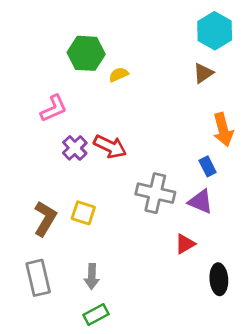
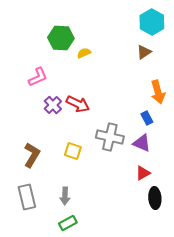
yellow square: (83, 213) -> (73, 151), moved
red triangle: (185, 244) -> (143, 173), moved

